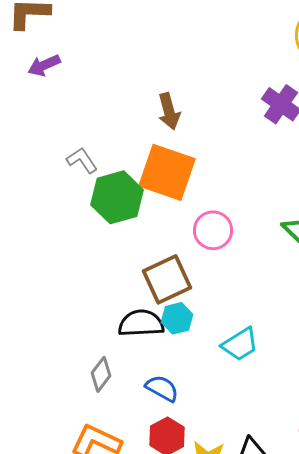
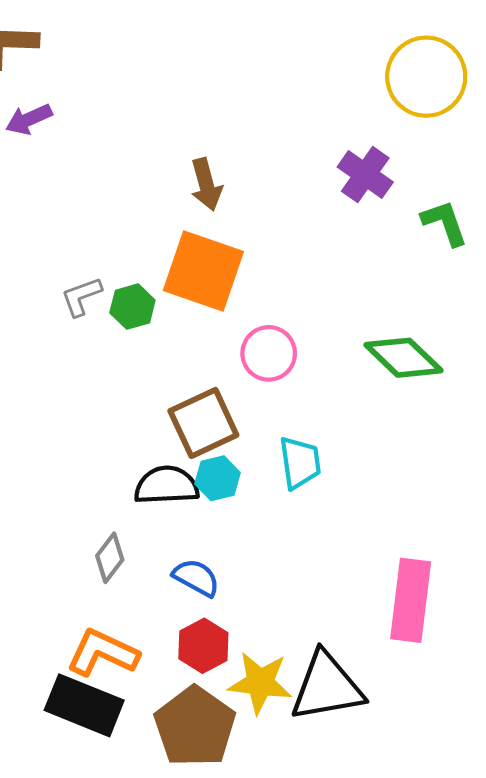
gray L-shape: (82, 160) -> (81, 297), moved, turned -76
green hexagon: (117, 197) -> (132, 307), size x0.6
cyan trapezoid: (240, 344) -> (300, 463), moved, turned -66

